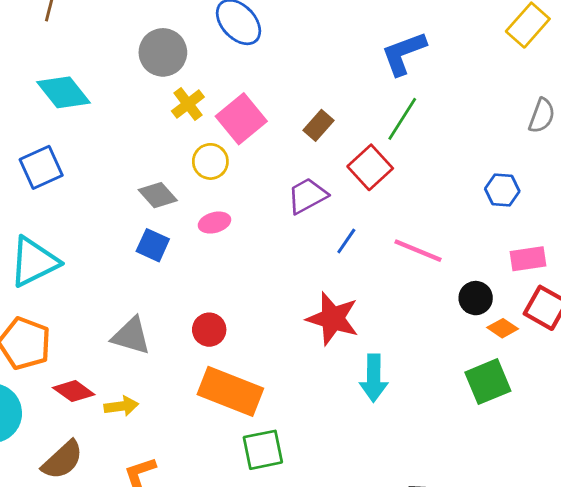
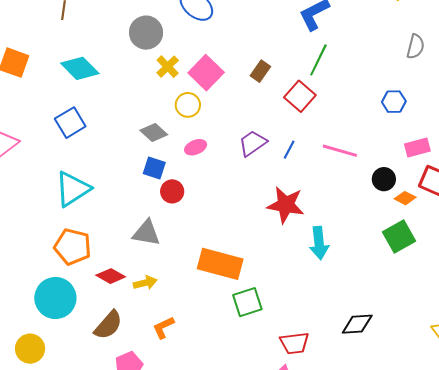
purple trapezoid: (307, 196) -> (253, 143), moved
red circle: (209, 330) -> (172, 191), moved

